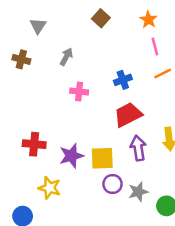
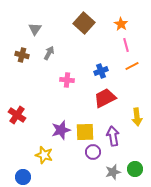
brown square: (101, 18) -> (84, 23), size x1.5
gray arrow: (66, 57) -> (49, 53), moved
red cross: (34, 144) -> (17, 115), moved, turned 30
purple arrow: (138, 148) -> (113, 136), moved
gray star: (138, 192) -> (113, 172), moved

